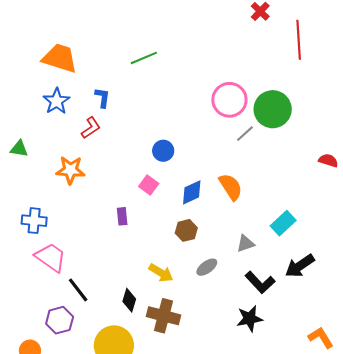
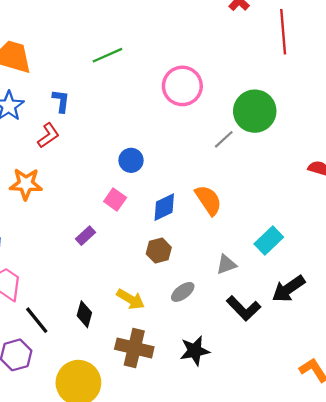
pink circle: (229, 100) -> (182, 86), moved
purple rectangle: (122, 216) -> (85, 236), turned 54
black diamond: (129, 300) -> (84, 314), moved
black star: (250, 319) -> (195, 351), moved

